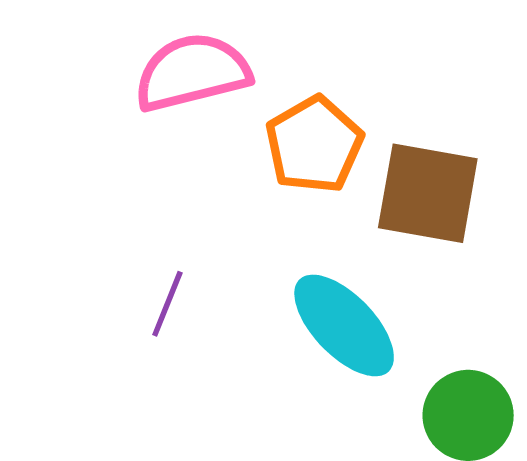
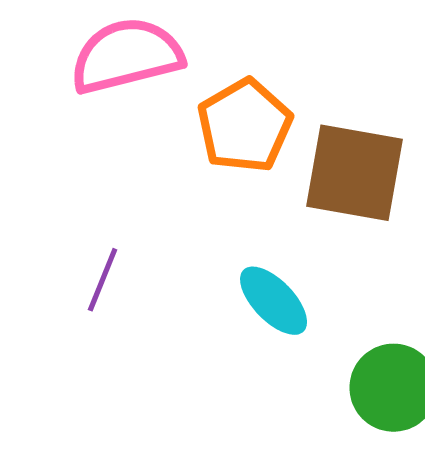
cyan ellipse: (344, 325) -> (274, 301), size x0.7

